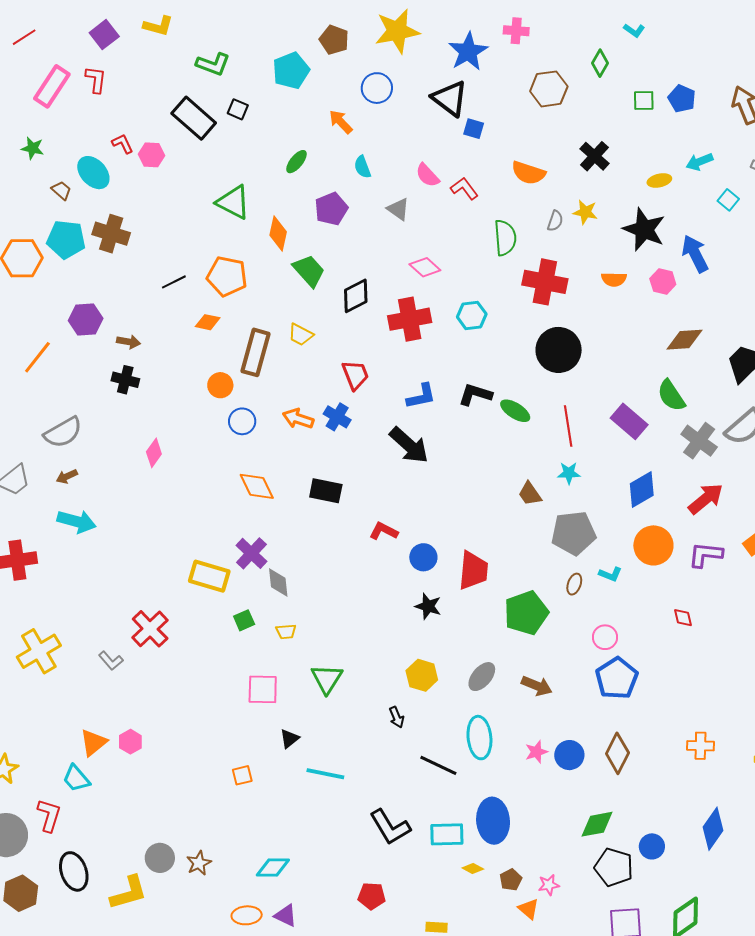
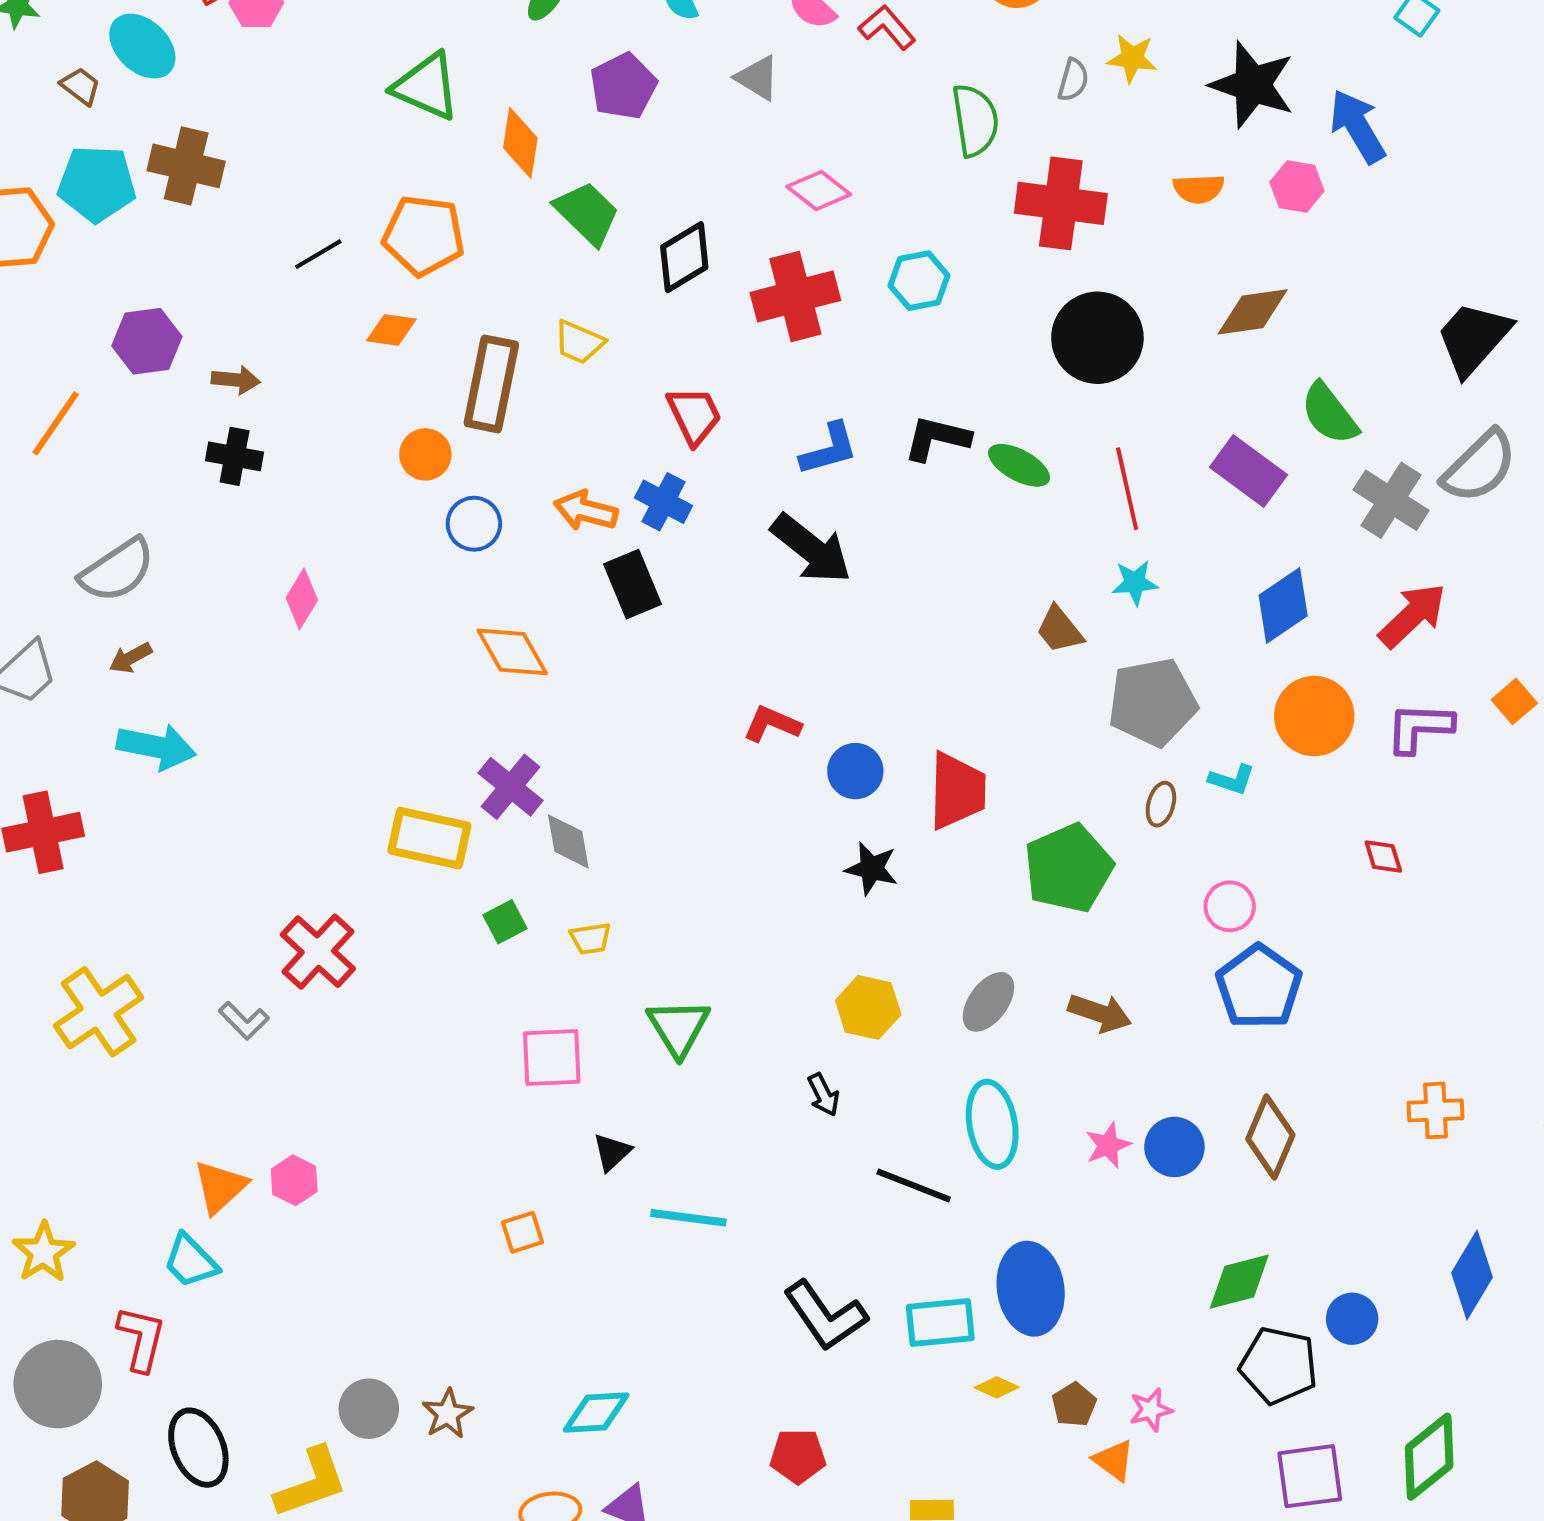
brown diamond: (685, 340) -> (1253, 312), moved
black rectangle: (326, 491) -> (633, 584), moved, turned 60

